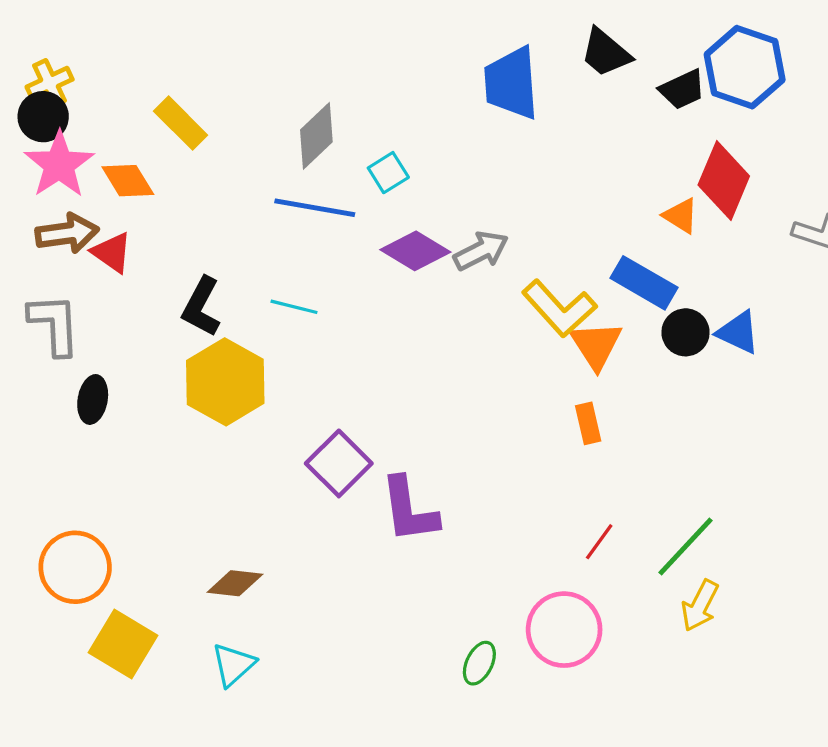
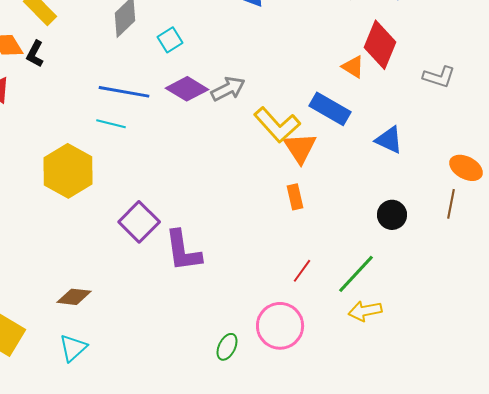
blue line: (315, 208) -> (124, 92), moved
black L-shape: (201, 307) -> (35, 54), moved, size x0.7
black circle: (685, 332) -> (392, 215), moved
yellow arrow: (700, 606) -> (365, 311), turned 52

